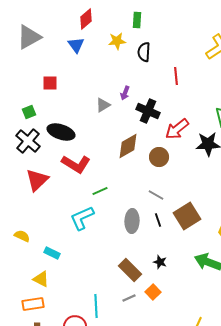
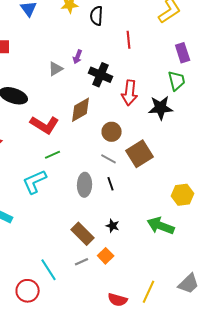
red arrow: (177, 129) -> (130, 93), turned -45
brown circle: (159, 157) -> (112, 132), moved
red L-shape: (76, 164) -> (45, 125), moved
brown square: (187, 216) -> (140, 154), moved
cyan line: (96, 306) -> (49, 270), turned -30

